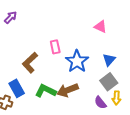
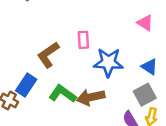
blue triangle: (109, 60) -> (149, 67), turned -48
blue star: (77, 61) -> (108, 62), turned 30
blue rectangle: (17, 88) -> (26, 85), turned 54

